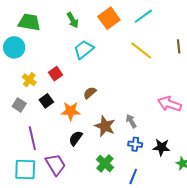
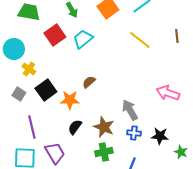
cyan circle: (14, 47) -> (14, 49), moved
red square: (55, 74) -> (55, 35), moved, size x1.5
black square: (46, 101) -> (46, 90), size x1.5
gray arrow: (131, 121) -> (130, 110), size x1.5
brown star: (105, 126) -> (104, 127), moved
green cross: (105, 163) -> (104, 152), turned 36

